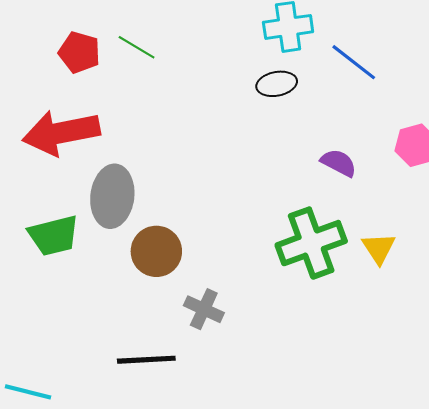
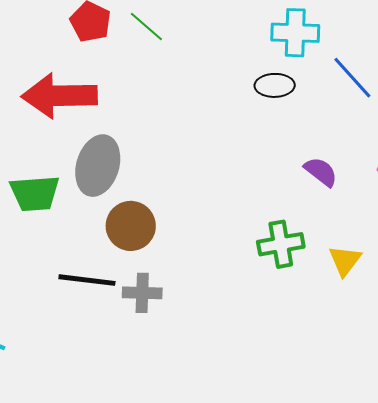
green cross: (311, 243) -> (281, 244), size x0.7
gray cross: (204, 309) -> (142, 293), moved, turned -33
black line: (146, 360) -> (87, 280), moved

